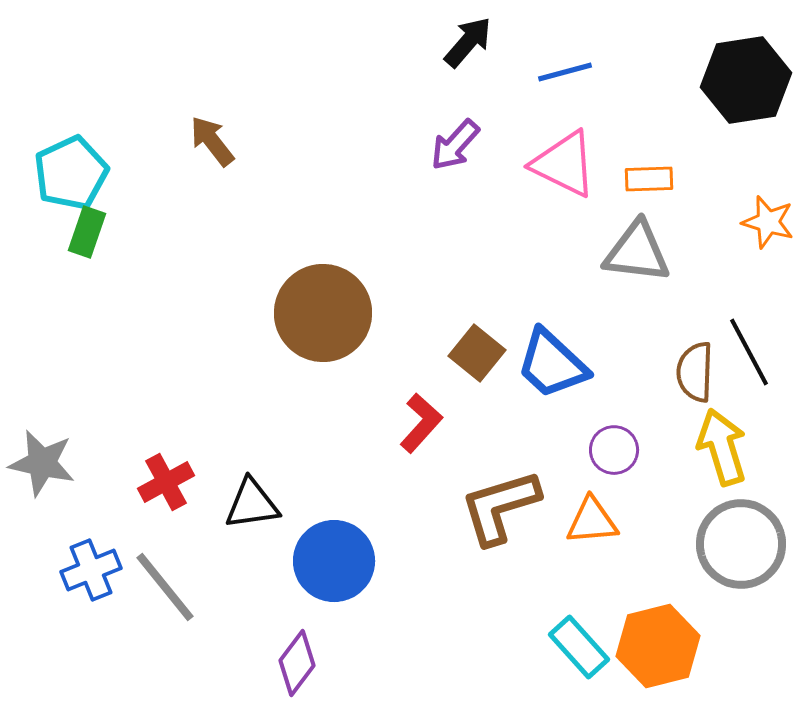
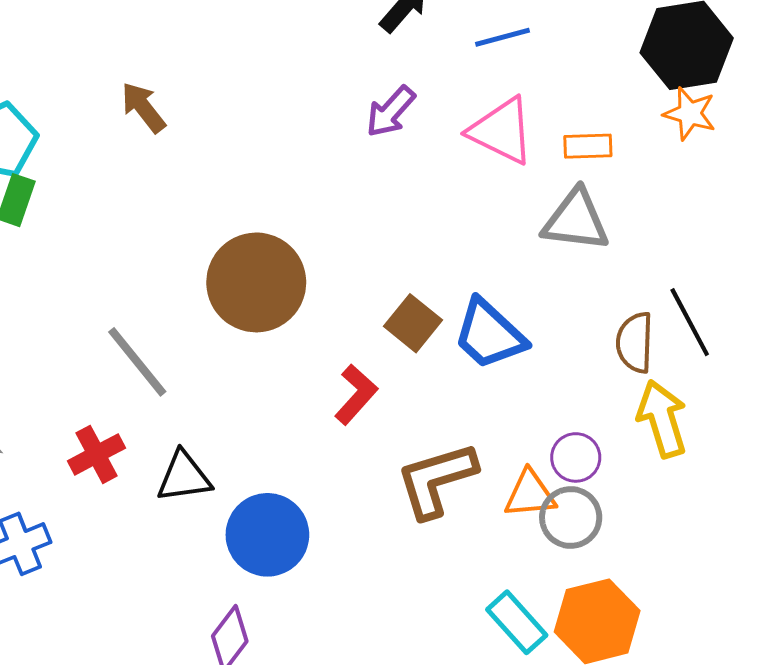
orange star: (768, 222) -> (690, 114), moved
purple circle: (614, 450) -> (576, 457), moved
gray circle: (741, 544) -> (571, 518), moved, size x0.7
gray line: (165, 587) -> (137, 362), moved

